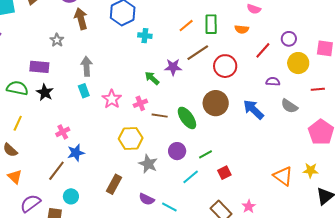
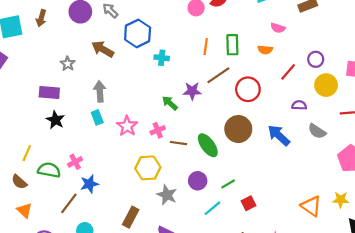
brown arrow: (81, 19) -> (103, 49), moved, turned -45
orange line: (186, 26) -> (206, 47), turned -42
green semicircle: (17, 88) -> (49, 170), moved

